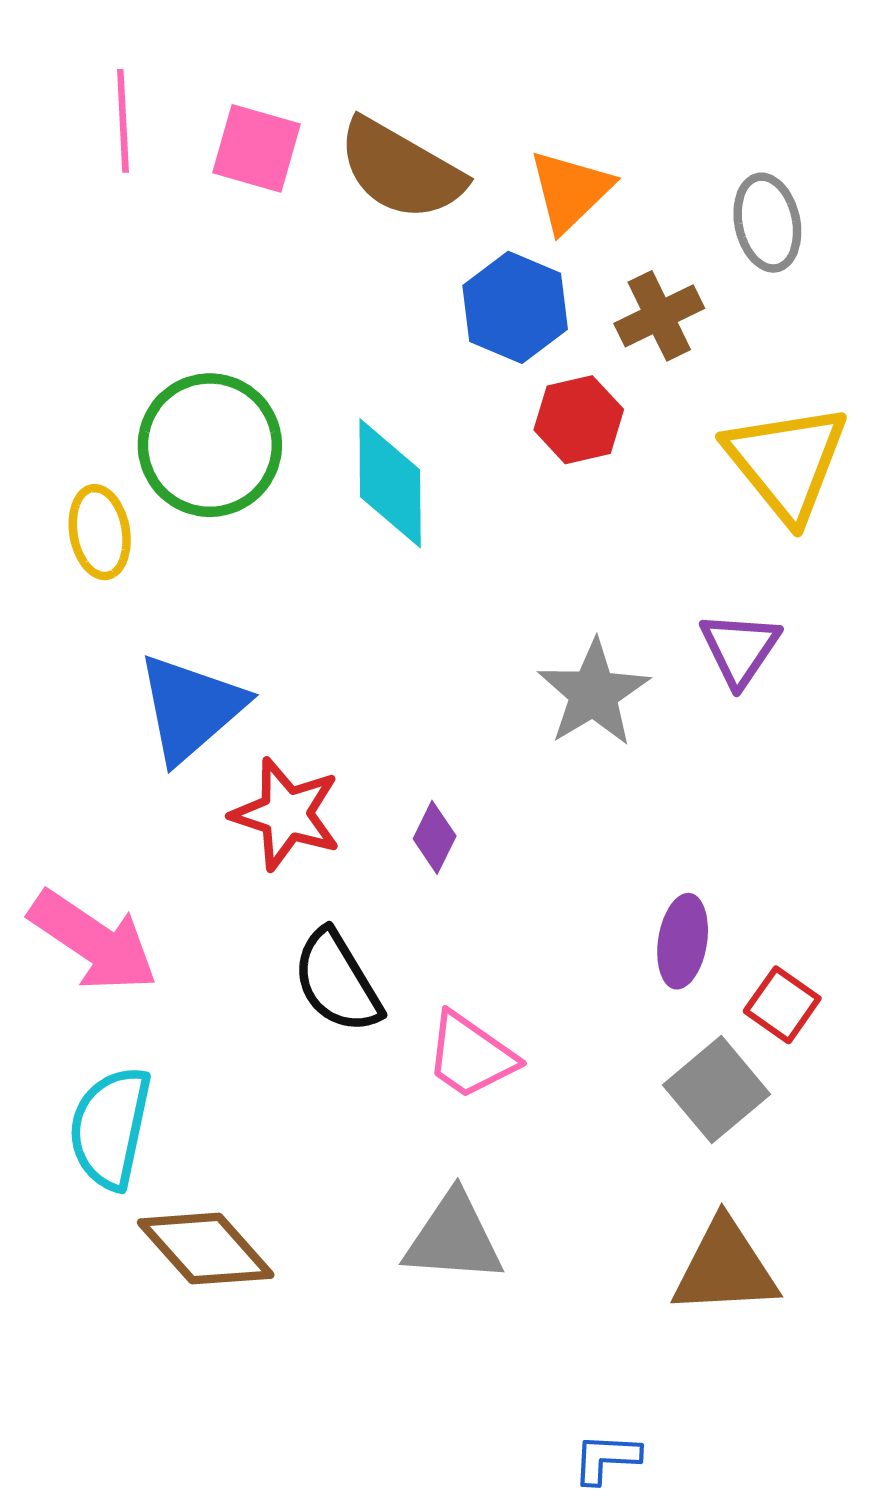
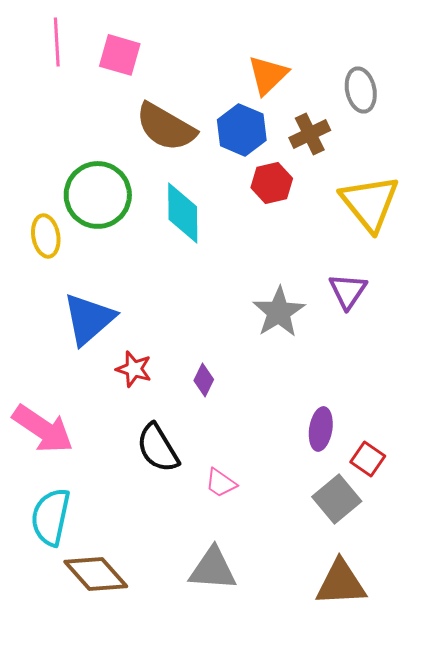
brown semicircle: (401, 170) -> (166, 127), moved
red star: (286, 814) -> (134, 369), size x0.7
pink trapezoid: (471, 1056) -> (221, 483), size x0.7

